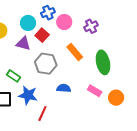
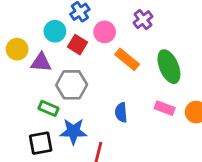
pink circle: (64, 22) -> (105, 32), moved
purple triangle: (23, 44) -> (41, 62), moved
gray hexagon: (46, 64) -> (72, 85), moved
blue semicircle: (64, 88) -> (121, 112), turned -88

